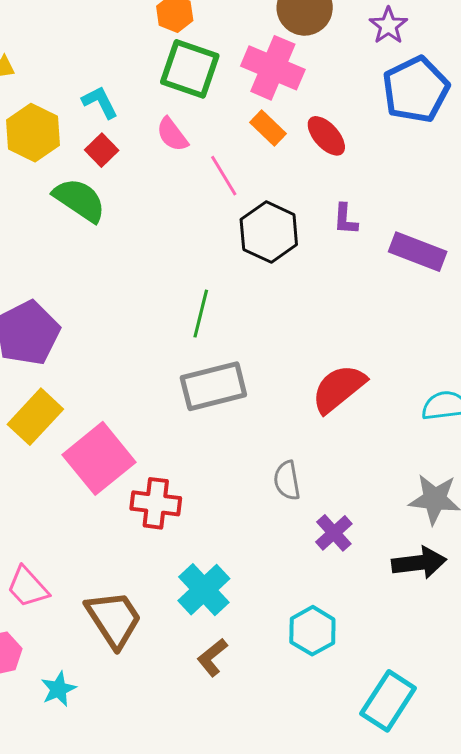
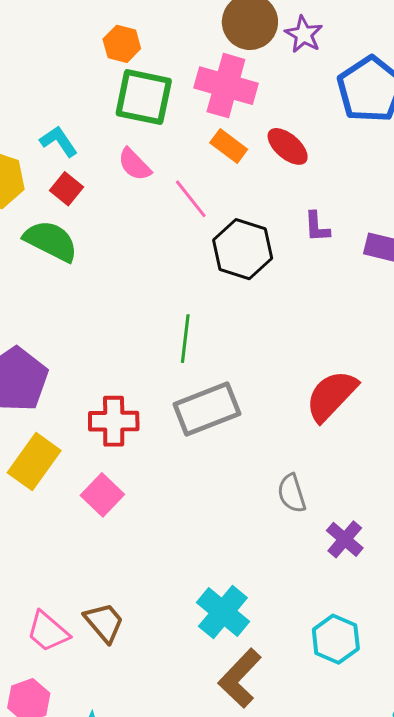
purple star: (388, 26) -> (304, 34), moved
pink square: (99, 458) -> (102, 495), size x0.6
red cross: (156, 503) -> (114, 421), moved
brown trapezoid: (114, 619) -> (104, 622), moved, size x0.7
brown L-shape: (212, 657) -> (240, 678), size x1.5

